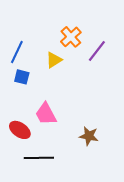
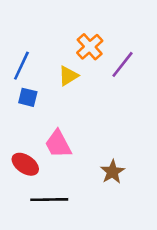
brown star: (89, 136) -> (112, 172), turned 30

